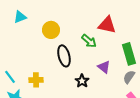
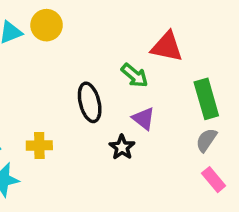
yellow circle: (51, 30) -> (47, 25), moved
purple triangle: (104, 67) -> (143, 119), moved

